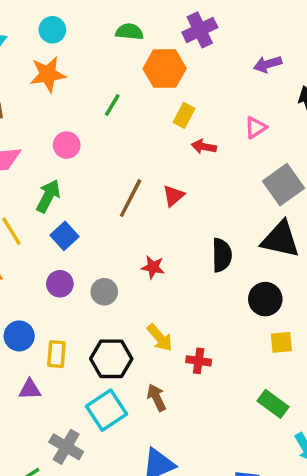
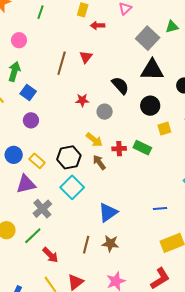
black semicircle: (222, 255) -> (120, 85), turned -30
gray circle: (104, 292) -> (105, 112), moved
yellow rectangle: (56, 354) -> (37, 161), turned -42
purple triangle: (30, 389) -> (26, 184), size x1.5
brown arrow: (157, 398) -> (99, 162), moved
green rectangle: (273, 404) -> (142, 148), moved
gray cross: (66, 447) -> (42, 209), moved, turned 30

